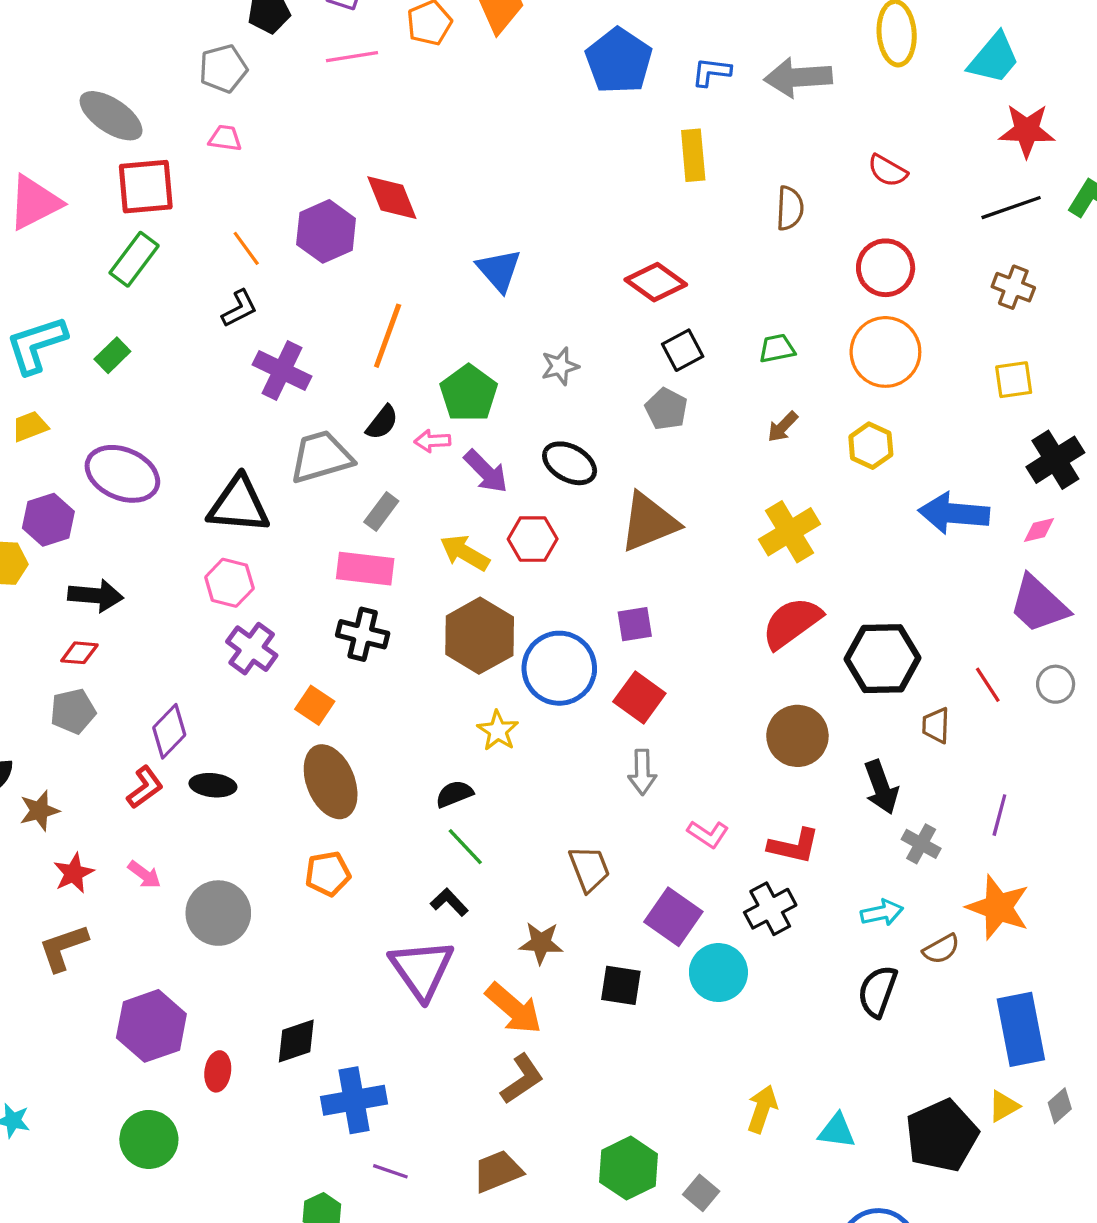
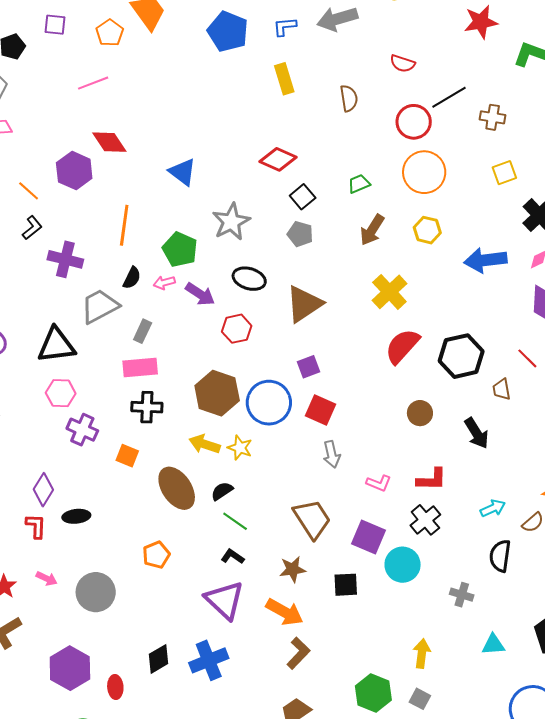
pink line: (352, 57) -> (93, 83), moved
black line: (1011, 208) -> (449, 97), moved
gray star: (560, 366) -> (231, 222), size x1.6
brown arrow: (783, 427) -> (372, 230), size x1.5
yellow arrow: (465, 553) -> (205, 444), moved
brown circle: (797, 736) -> (420, 413), size x0.7
brown ellipse: (331, 782) -> (177, 488), moved
red L-shape: (145, 787) -> (36, 526), turned -40
gray cross: (921, 844) -> (462, 595), moved
brown trapezoid: (589, 869) -> (312, 519), size x1.4
blue cross: (354, 1100) -> (209, 660), moved
yellow arrow: (762, 1109) -> (422, 654), moved

